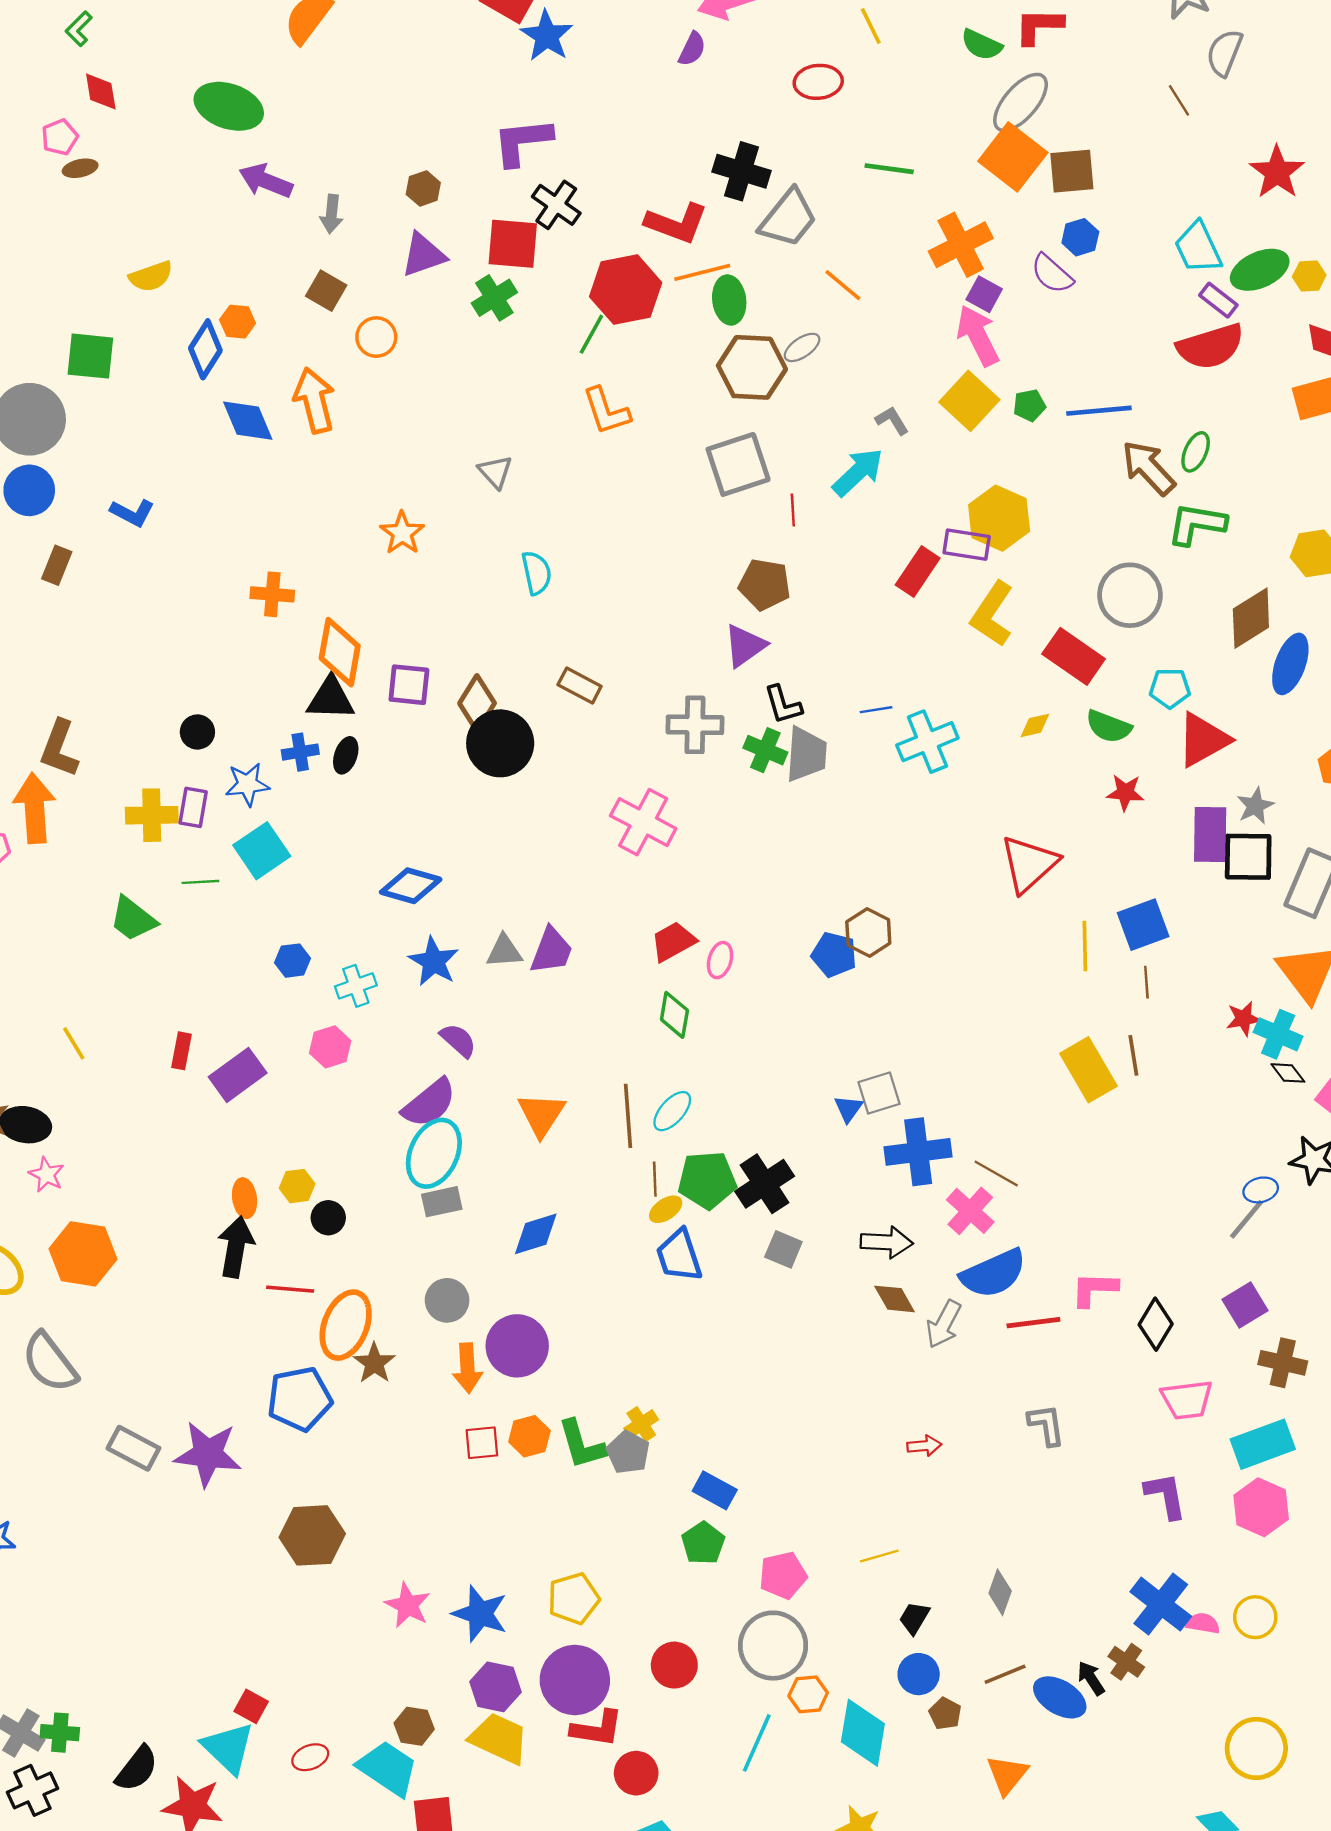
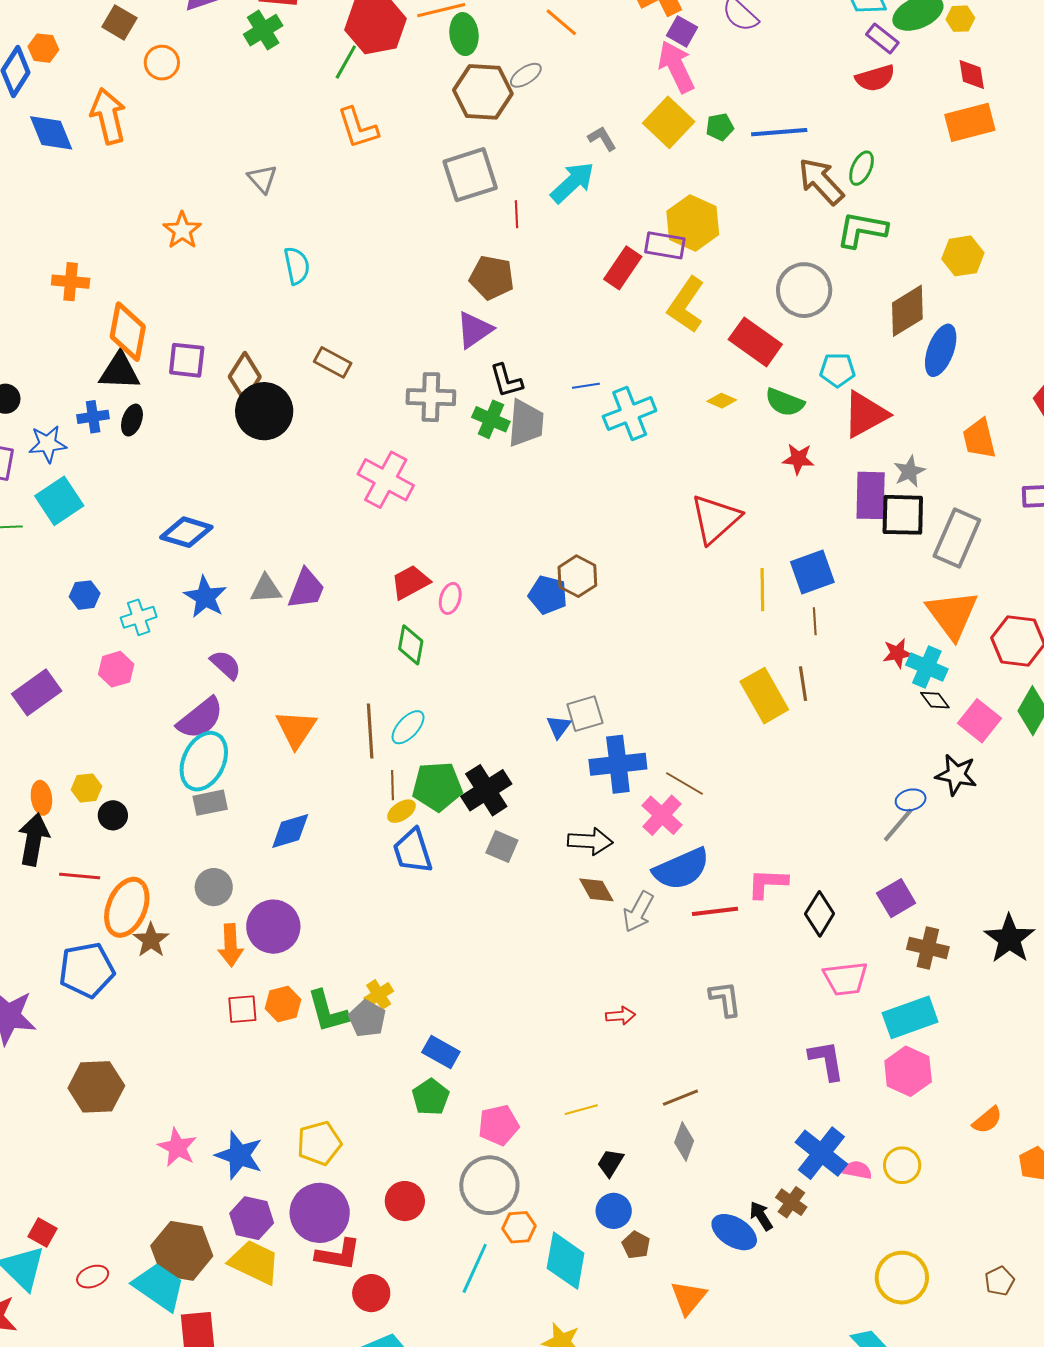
red semicircle: (1210, 346) -> (875, 78), size x0.7
yellow diamond: (1035, 725) -> (722, 401), turned 36
brown line: (1005, 1674) -> (680, 1098), moved
brown hexagon: (414, 1726) -> (182, 1251), size x1.8

